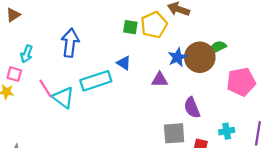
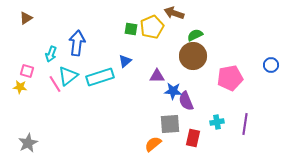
green semicircle: (218, 47) -> (195, 35), moved
cyan arrow: (27, 54) -> (51, 54), moved
blue star: (177, 57) -> (173, 91), moved, turned 30
blue triangle: (124, 63) -> (125, 61), turned 48
cyan triangle: (63, 98) -> (68, 76), moved, turned 45

